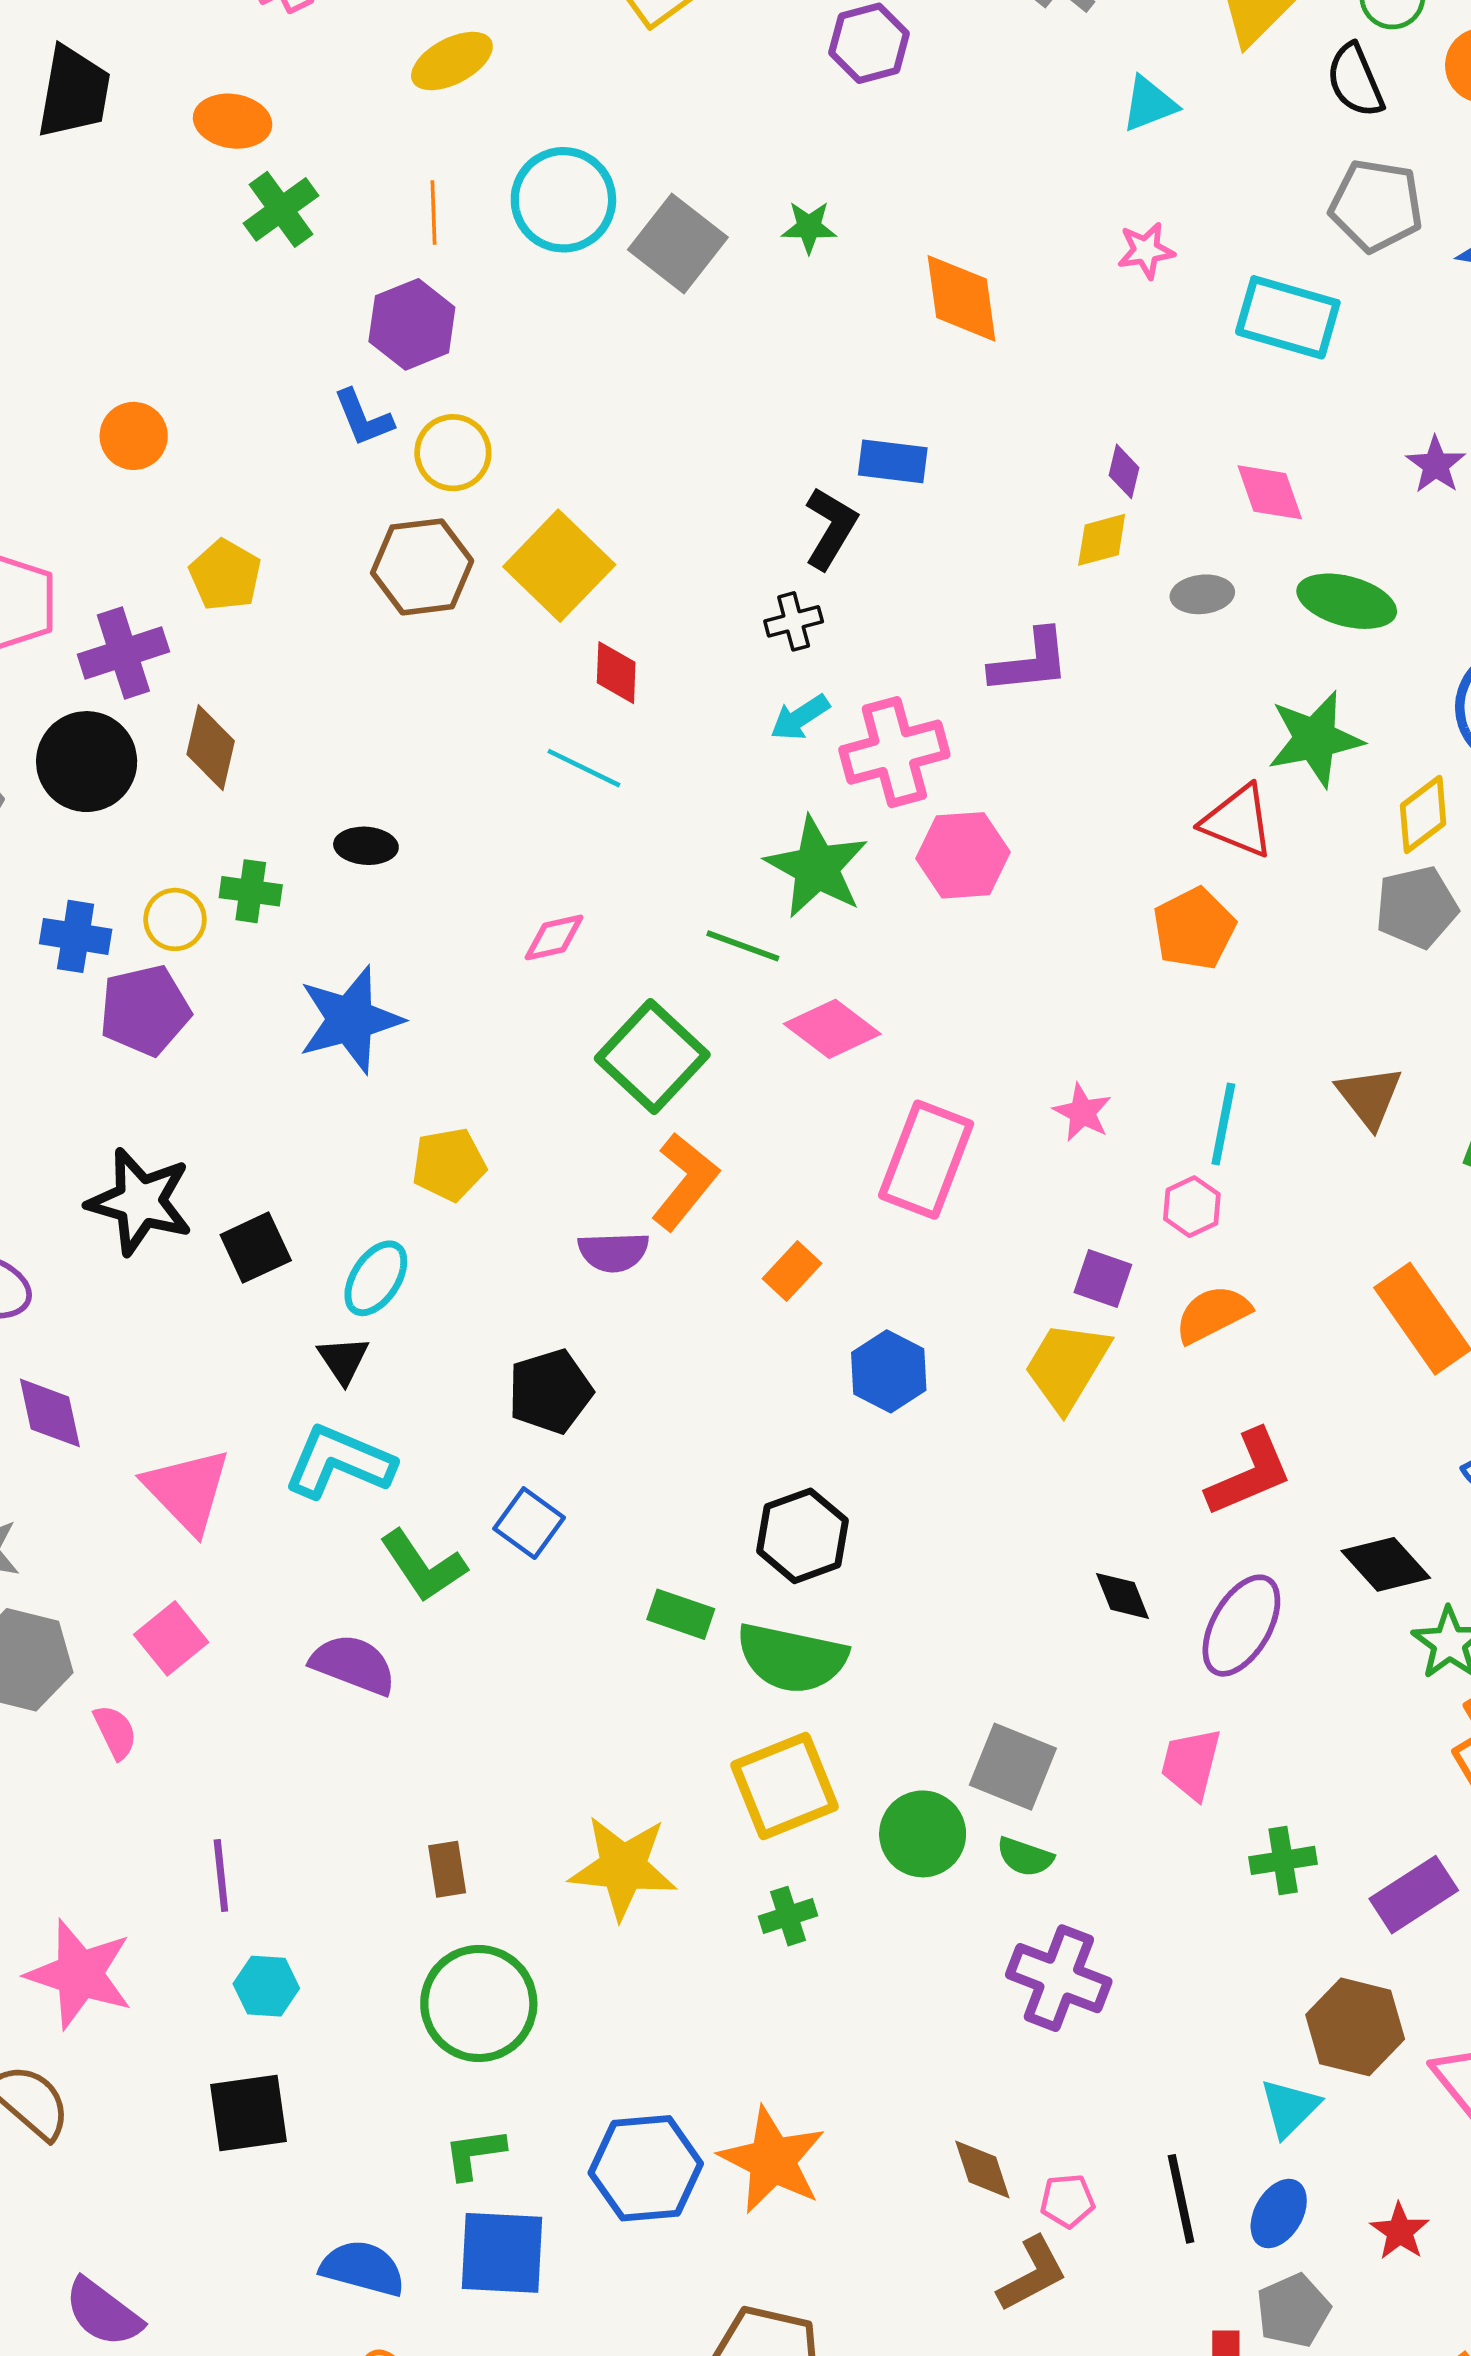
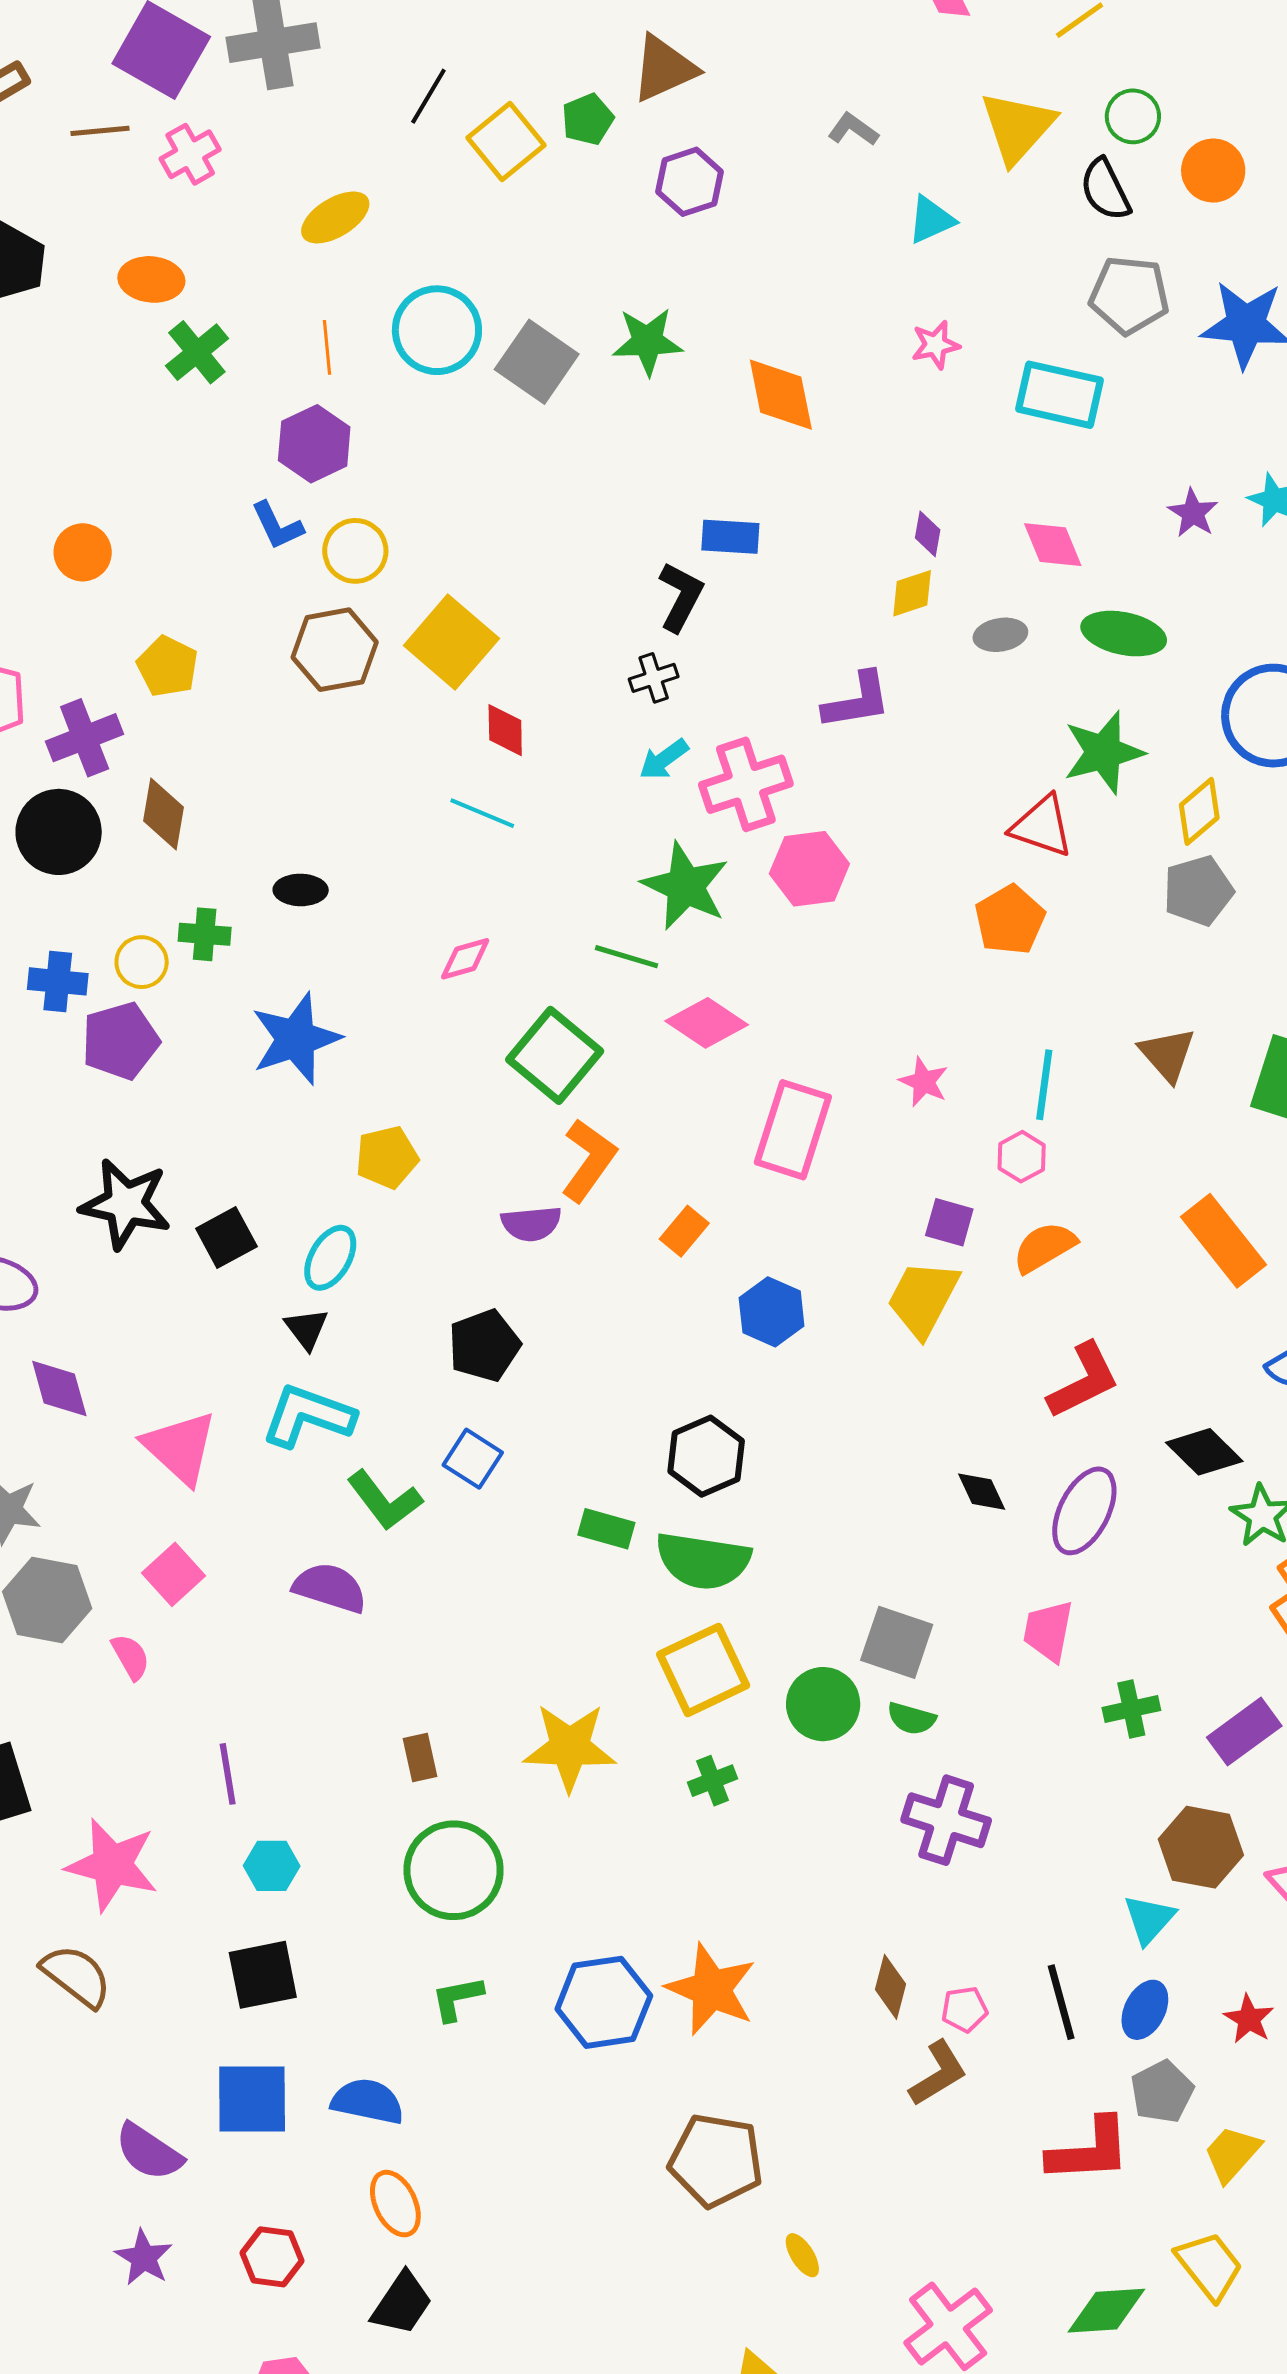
green star: (809, 227) -> (647, 341), size x1.5
brown diamond: (982, 2169) -> (890, 1987), turned 36
blue square: (502, 2253) -> (252, 2099), moved

